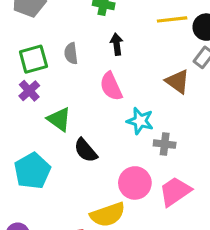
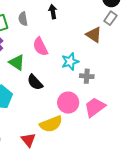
pink semicircle: (111, 86) -> (40, 47), moved
cyan star: (140, 121) -> (70, 62), turned -30

